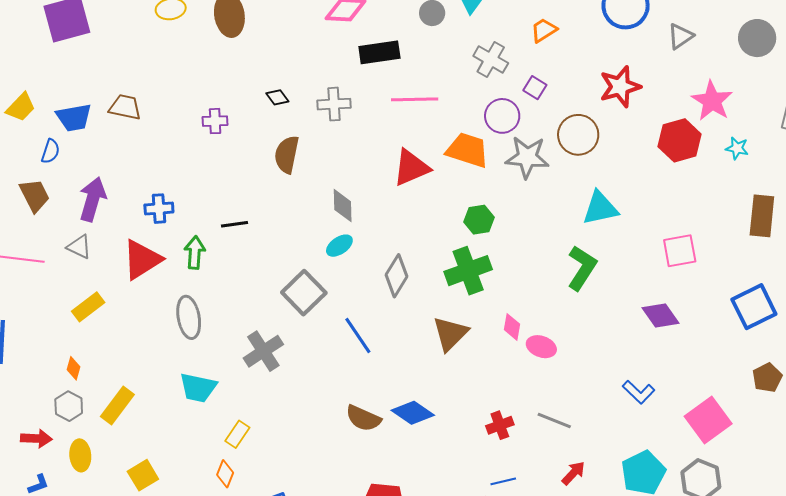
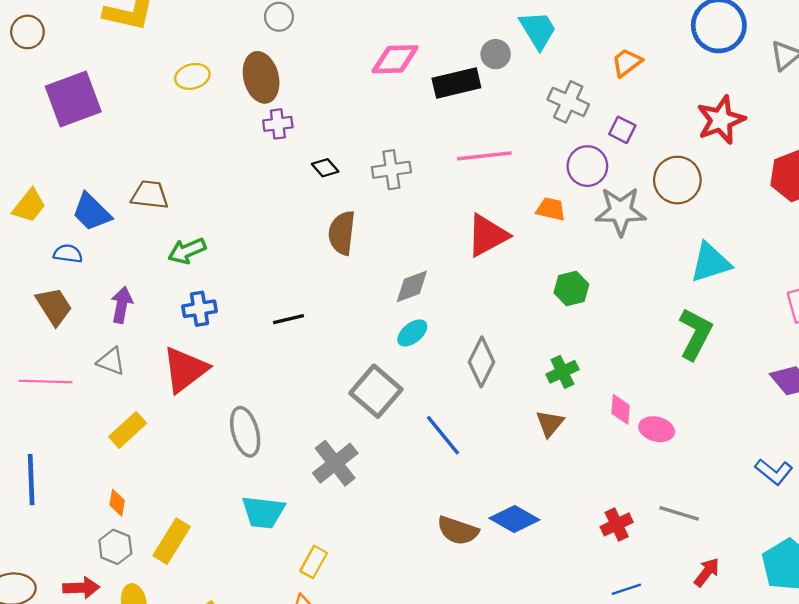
black rectangle: (379, 52) -> (456, 83), moved
blue trapezoid: (74, 117) -> (92, 212), turned 60
purple cross: (215, 121) -> (278, 124), moved
orange trapezoid: (468, 150) -> (551, 209), size x0.6
blue semicircle: (50, 151) -> (68, 254), turned -95
purple arrow: (93, 199) -> (122, 305), size x0.7
gray diamond: (343, 206) -> (412, 286), turned 76
green arrow: (195, 253) -> (187, 251), moved, turned -112
green cross: (468, 271) -> (562, 372), moved, size x0.6
brown triangle: (450, 334) -> (550, 423), size x0.7

